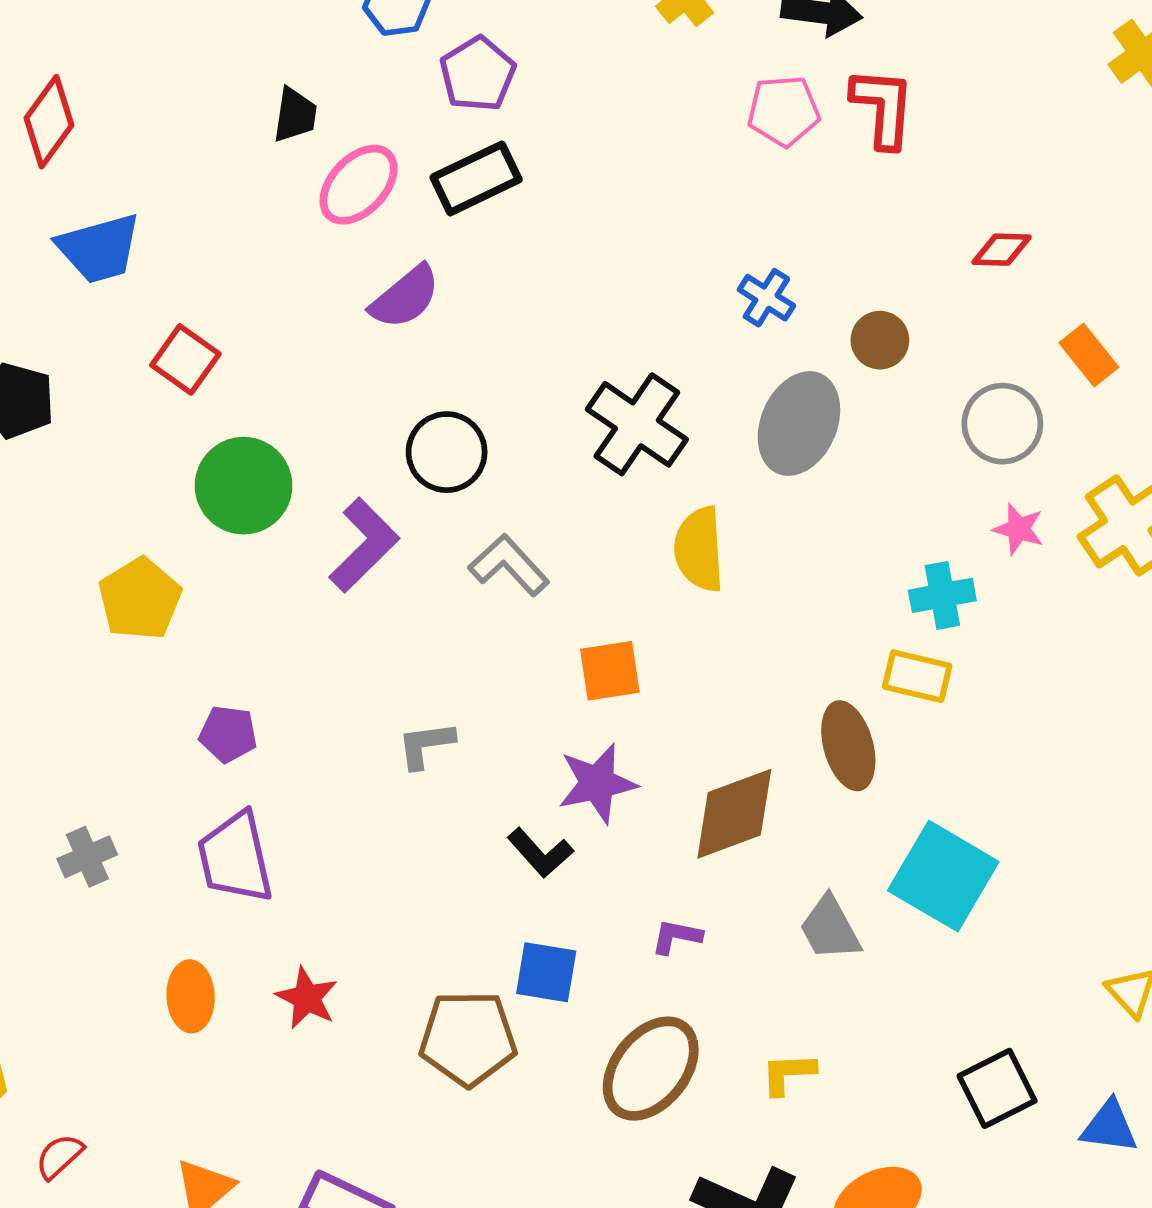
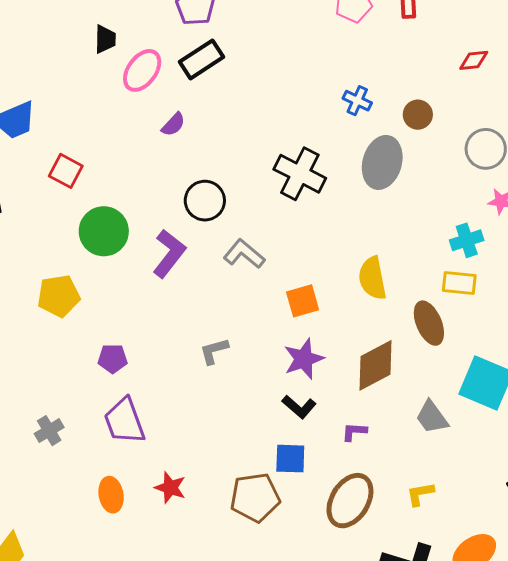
purple semicircle: (405, 297) -> (173, 125), size x0.7
yellow semicircle: (699, 549) -> (372, 278), moved
yellow pentagon: (140, 599) -> (59, 296), turned 30
black L-shape: (540, 853) -> (299, 407), moved

